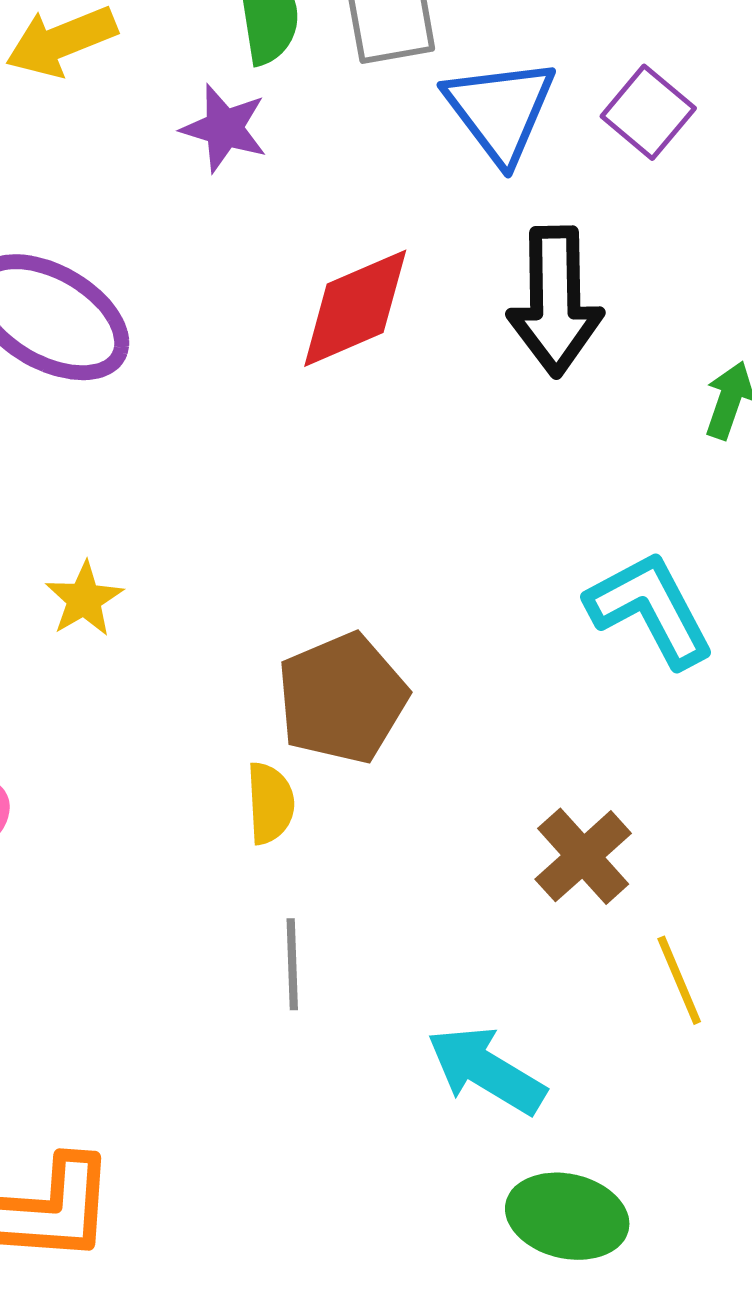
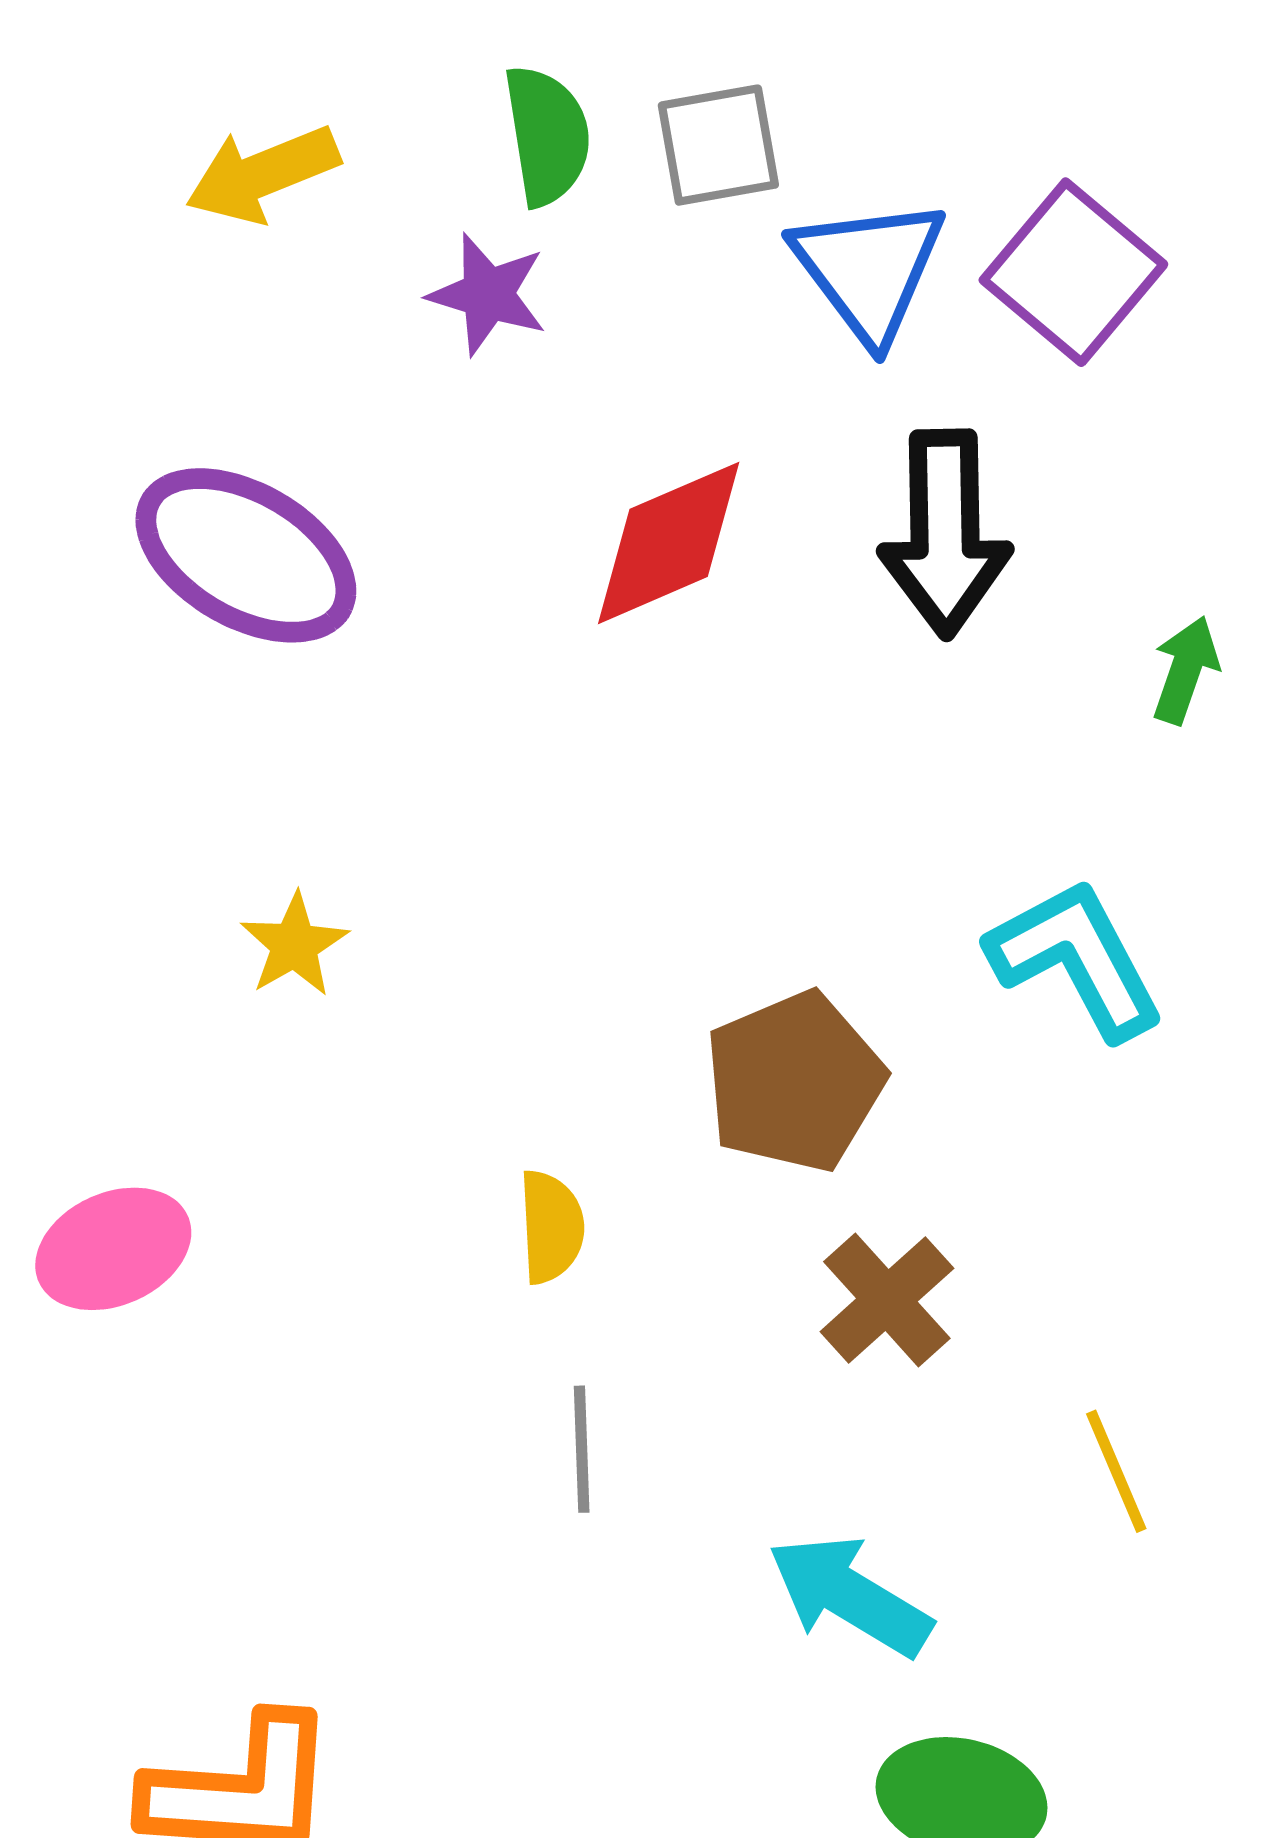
purple square: (648, 112) -> (1073, 272), size x1.4
brown pentagon: (342, 698) -> (794, 1082), moved
brown cross: (583, 856) -> (887, 1300), moved

